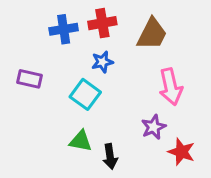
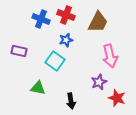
red cross: (102, 23) -> (66, 15), turned 30
blue cross: (64, 29) -> (41, 19), turned 30
green triangle: (81, 141) -> (38, 88), moved

